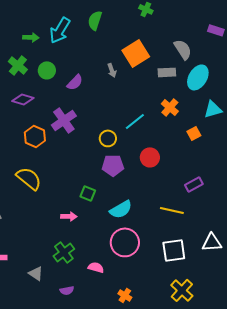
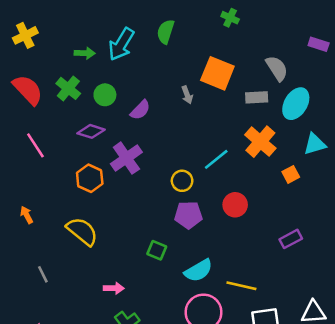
orange square: (136, 53) -> (217, 73), turned -36
purple diamond: (23, 99) -> (91, 131), moved
orange cross: (170, 107) -> (260, 142), size x1.4
yellow line: (172, 210) -> (241, 286), moved
pink arrow: (69, 216) -> (114, 288), moved

